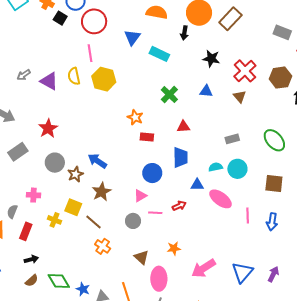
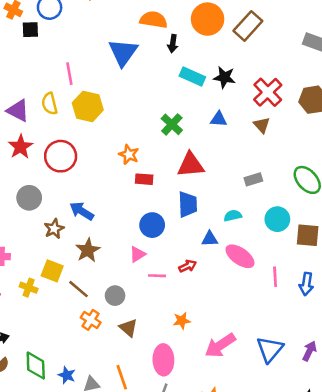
black square: (60, 18) -> (30, 30), turned -32
red circle: (94, 21) -> (61, 156), moved
black arrow: (184, 33) -> (173, 44), moved
blue triangle: (132, 37) -> (123, 52), size x1.4
cyan rectangle: (159, 54) -> (192, 77), moved
red triangle: (183, 127) -> (191, 165), size x1.6
red star: (48, 128) -> (20, 147), moved
gray circle: (55, 163) -> (29, 198), moved
cyan circle: (237, 169) -> (277, 219), moved
gray circle: (133, 221) -> (115, 296), moved
brown triangle: (141, 257) -> (128, 328), moved
green diamond: (59, 281) -> (36, 365), turned 30

